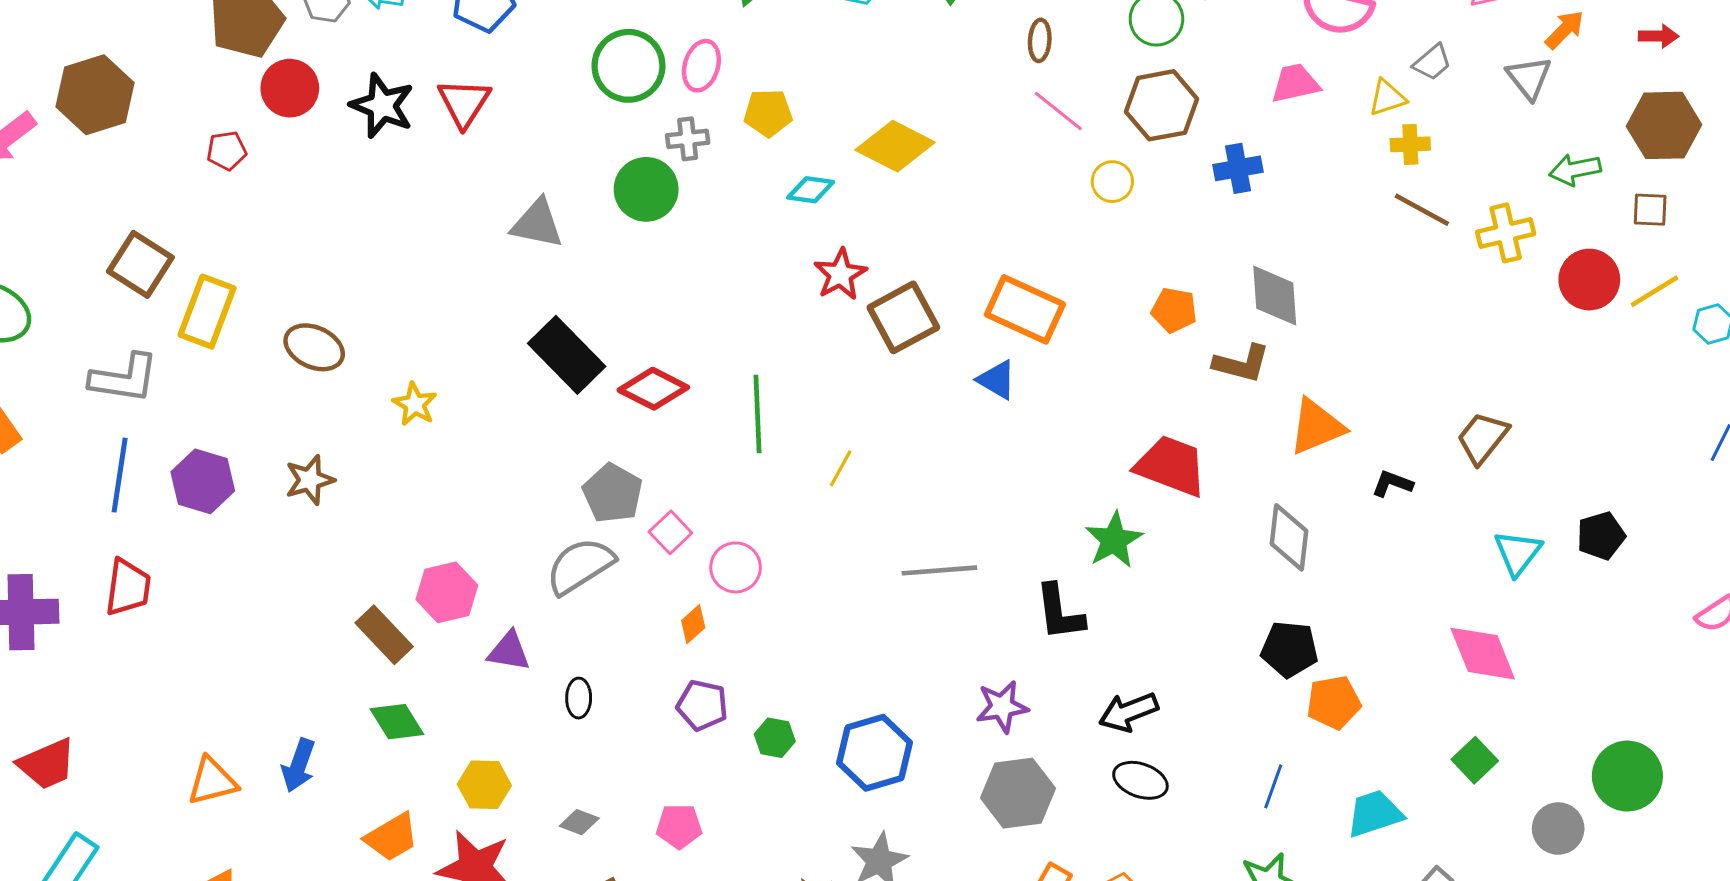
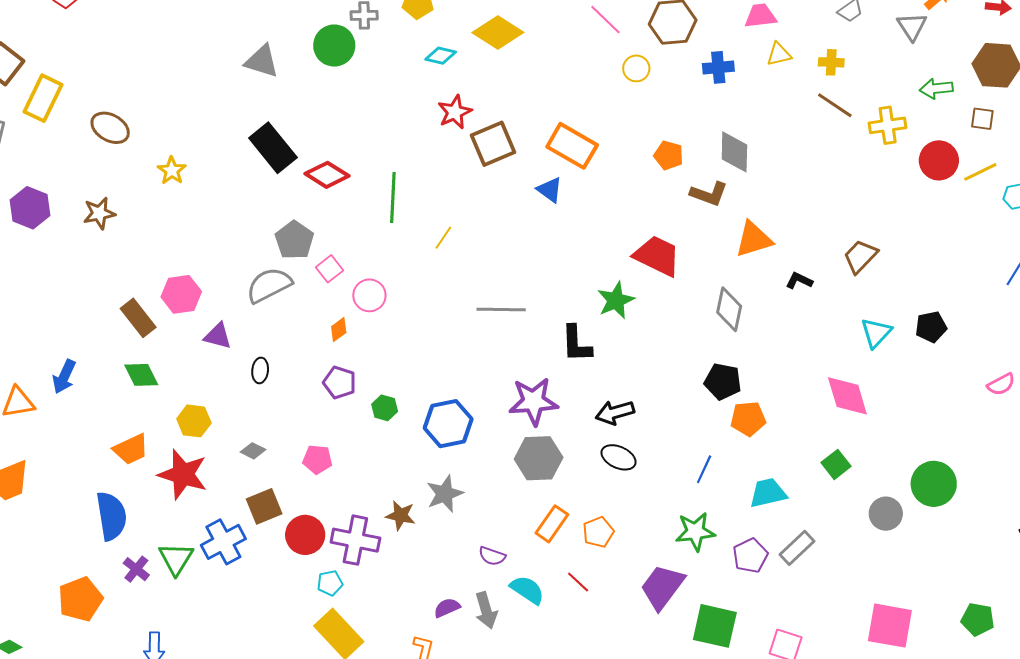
yellow triangle: (1387, 98) -> (779, 54), moved
purple star: (1002, 707) -> (533, 401), size x1.4
blue arrow: (299, 765) -> (64, 377), moved

